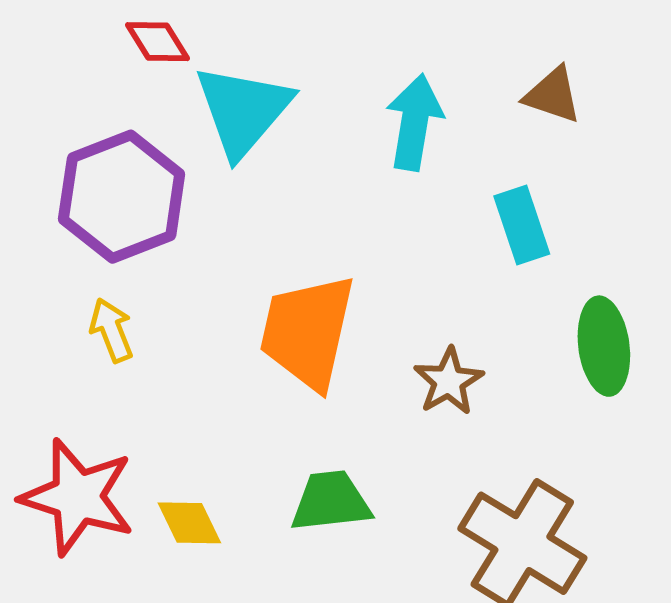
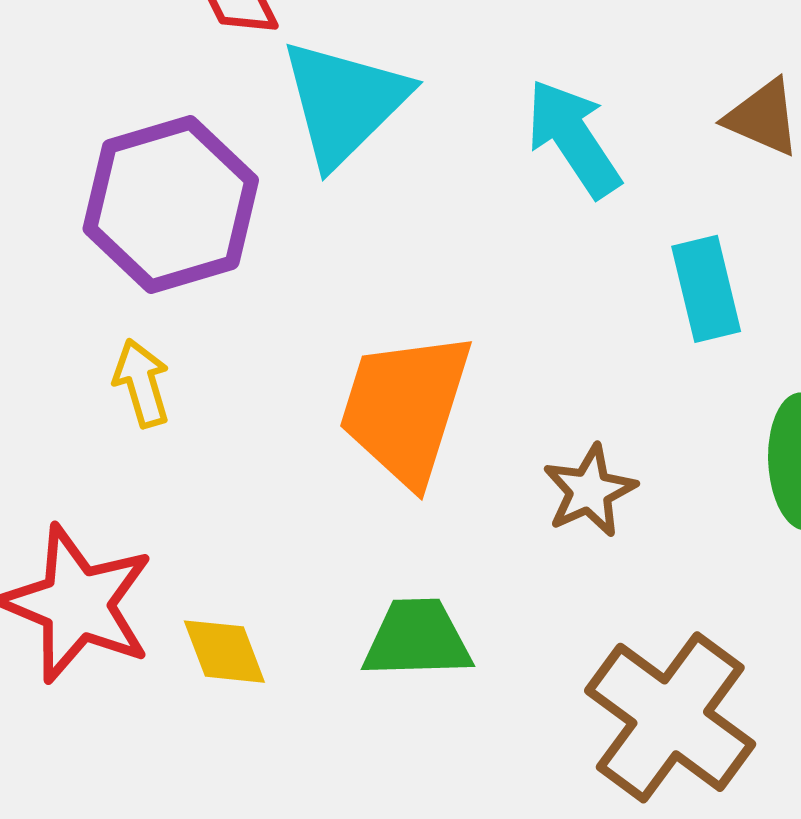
cyan arrow: (414, 122) -> (573, 138), turned -48

